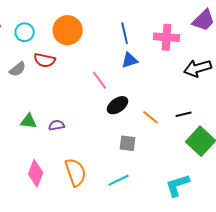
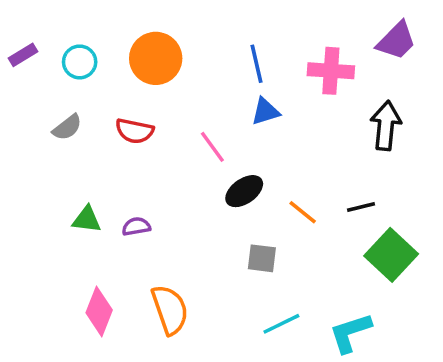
red semicircle: (45, 60) -> (134, 131), moved
black arrow: (198, 68) -> (386, 126), turned 112
cyan line: (119, 180) -> (281, 324), moved

